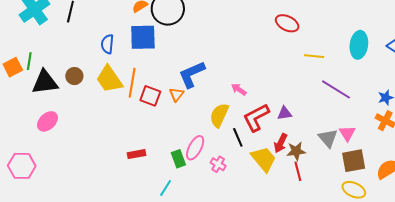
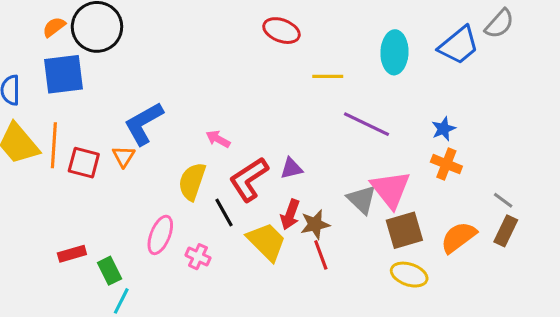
pink triangle: (347, 133) -> (391, 189), size x1.6
green rectangle: (178, 159) -> (109, 271), moved

